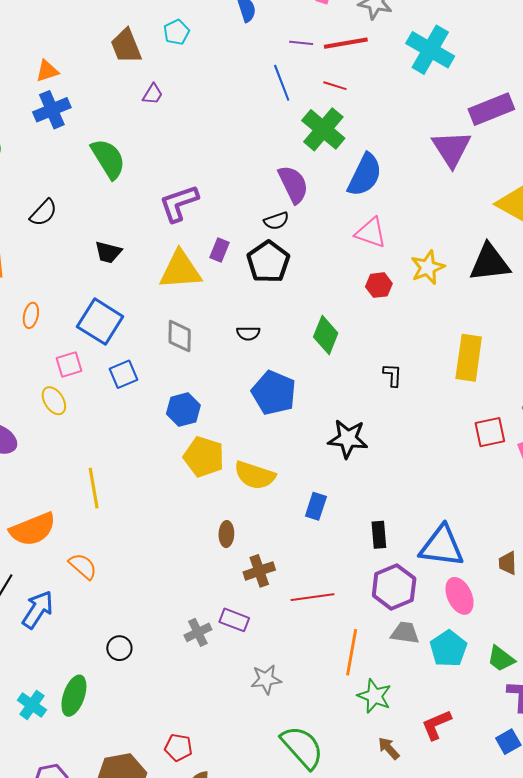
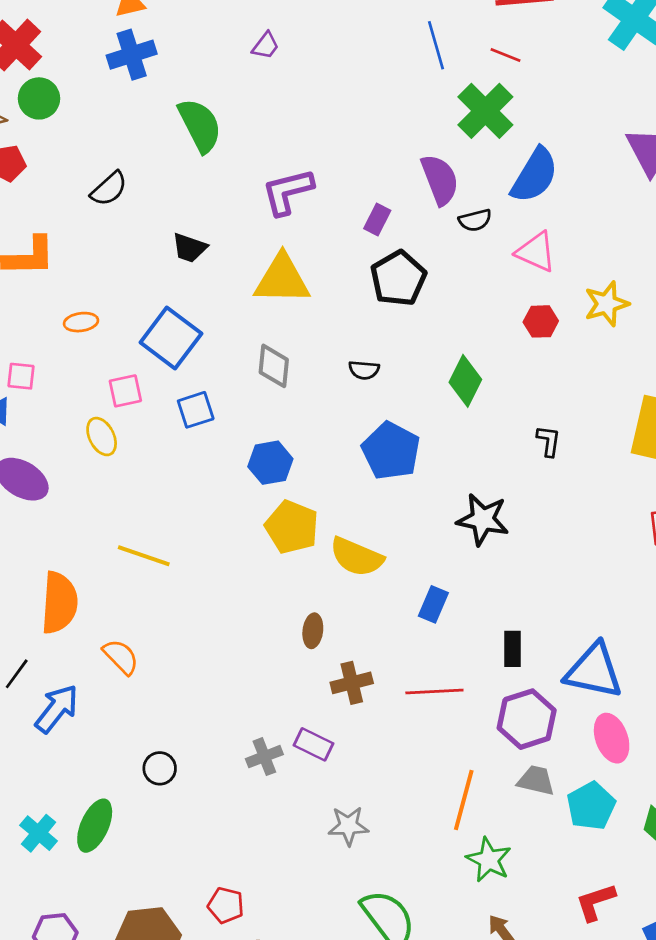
black semicircle: (276, 221) -> (475, 220), moved
purple rectangle: (219, 250) -> (377, 219), moved
orange ellipse: (31, 315) -> (81, 322), turned 65
yellow line: (94, 488) -> (144, 556), turned -66
orange semicircle: (33, 529) -> (59, 603), turned -69
red line: (313, 597) -> (434, 691), moved
red L-shape: (436, 725) -> (596, 902), moved

